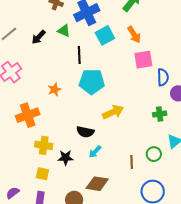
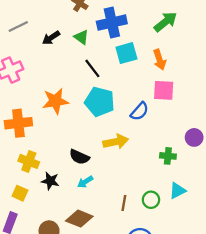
black line: (79, 55) -> (92, 68), turned -48
blue semicircle: (163, 77) -> (140, 111), moved, turned 30
orange star: (55, 89) -> (55, 101), size x1.6

